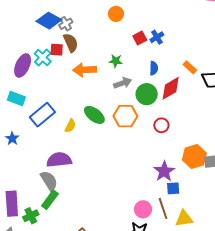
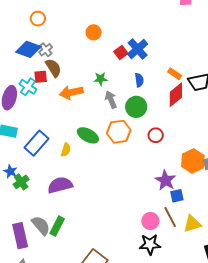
blue cross: (157, 37) -> (138, 49), size x1.5
gray arrow: (123, 83) -> (111, 100), turned -84
red diamond: (171, 88) -> (176, 95), moved
gray semicircle: (49, 181) -> (41, 225), moved
green cross: (31, 216) -> (21, 182), moved

